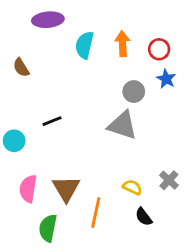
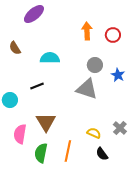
purple ellipse: (48, 20) -> (34, 14), turned -35
cyan semicircle: (84, 45) -> (50, 58), moved, turned 78
blue star: (166, 79) -> (118, 75), moved
brown triangle: (66, 189) -> (46, 122), moved
green semicircle: (48, 228) -> (41, 153), moved

